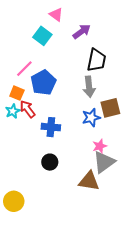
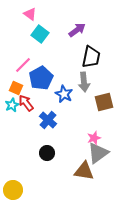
pink triangle: (56, 15) -> (30, 14), moved
blue star: (91, 118) -> (64, 94), moved, turned -30
blue cross: (51, 127) -> (48, 120), turned 36

